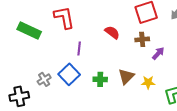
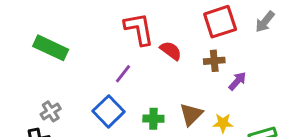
red L-shape: (64, 17) -> (139, 29), moved
purple line: (79, 48) -> (123, 74), turned 32
gray cross: (44, 79) -> (51, 111), moved

